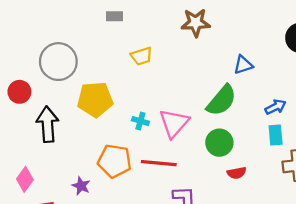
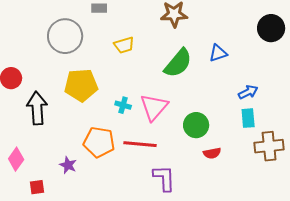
gray circle: (58, 62) -> (65, 36), moved
green semicircle: (222, 100) -> (178, 63), moved

